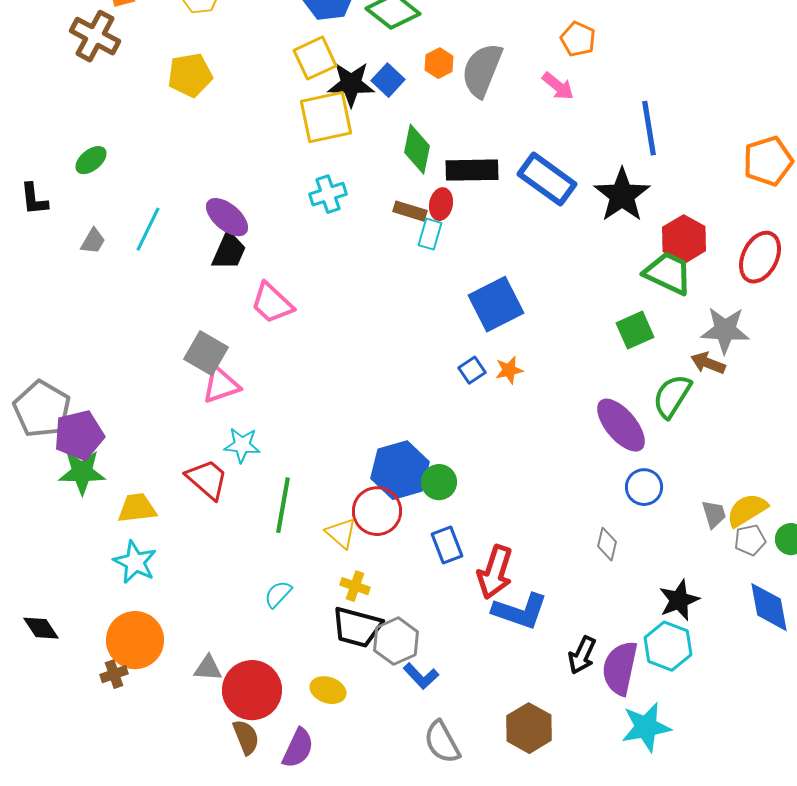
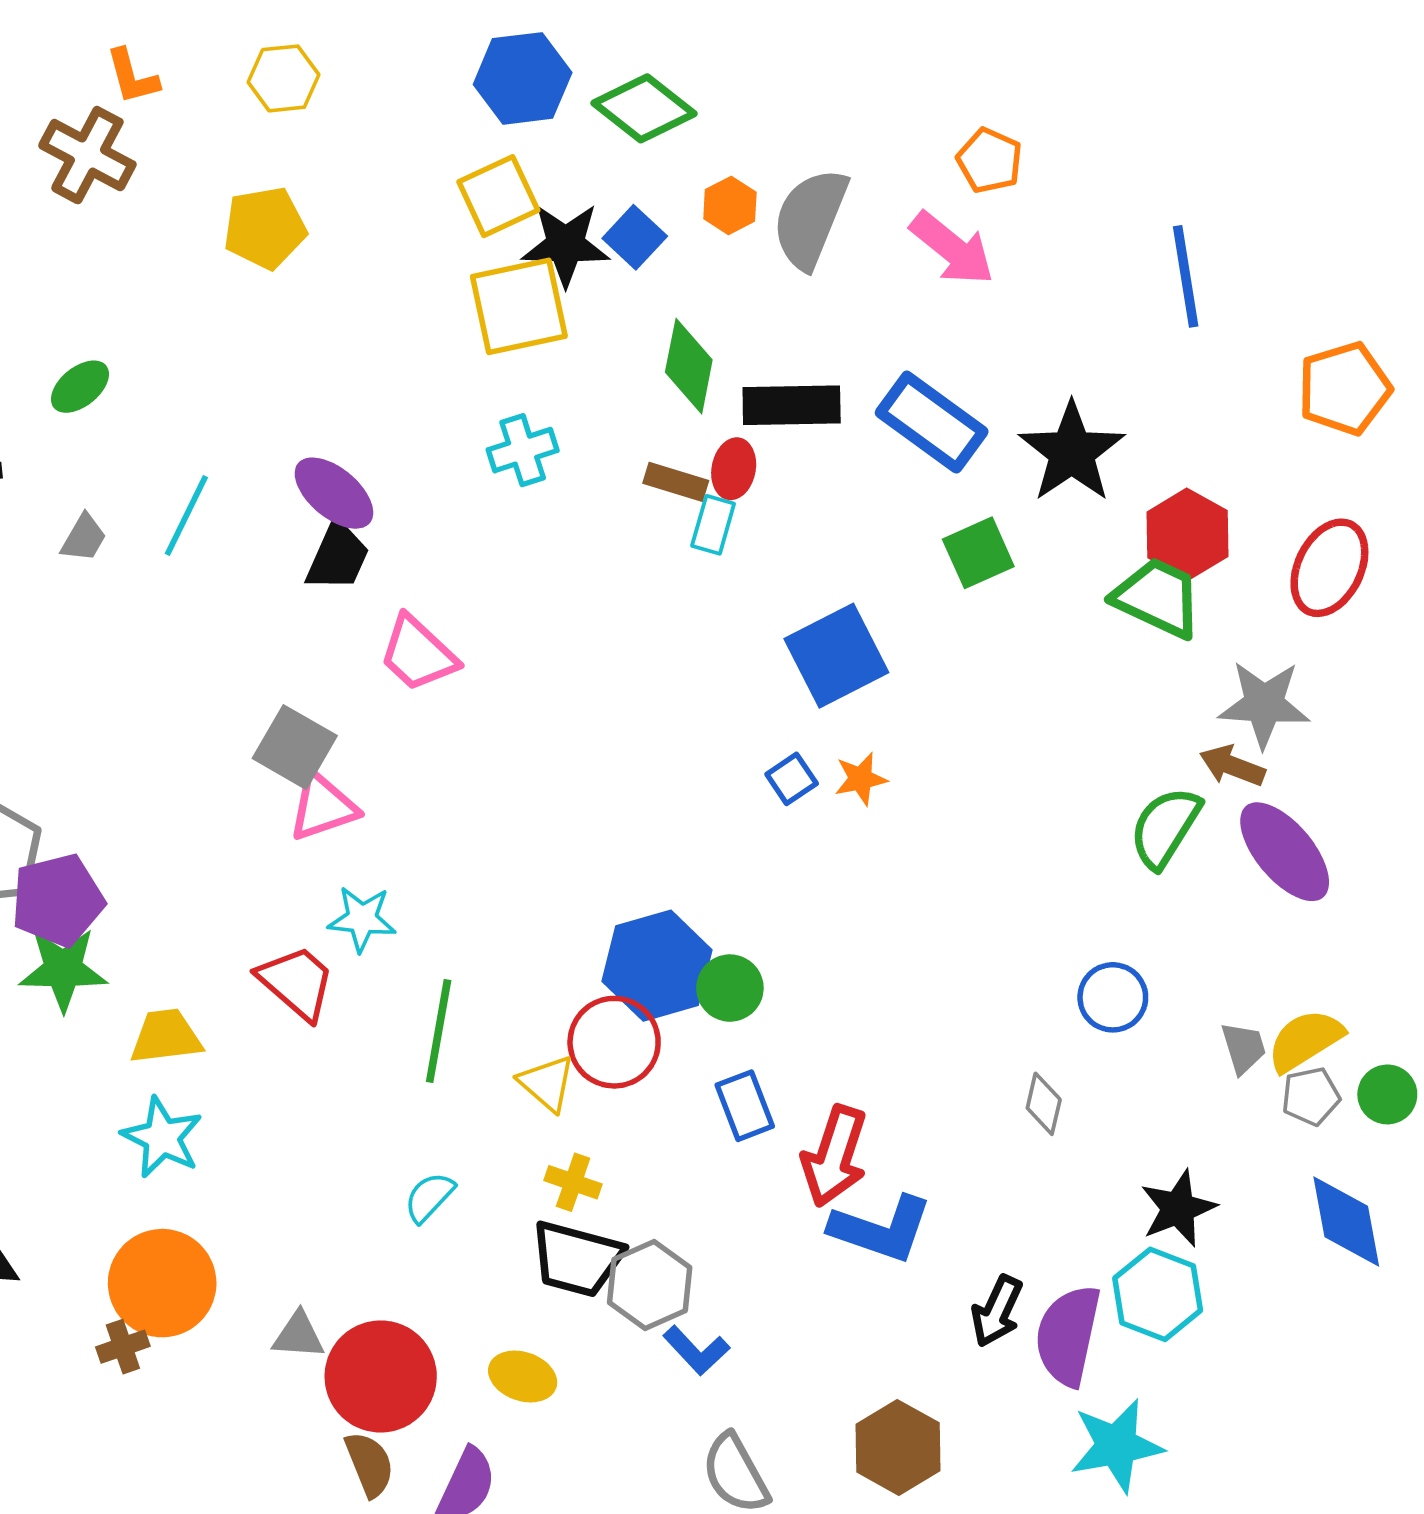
pink arrow: (558, 86) -> (952, 248), size x1.4
blue line: (649, 128) -> (1186, 276), moved
green square: (635, 330) -> (978, 553), moved
purple ellipse: (621, 425) -> (1285, 852), moved

